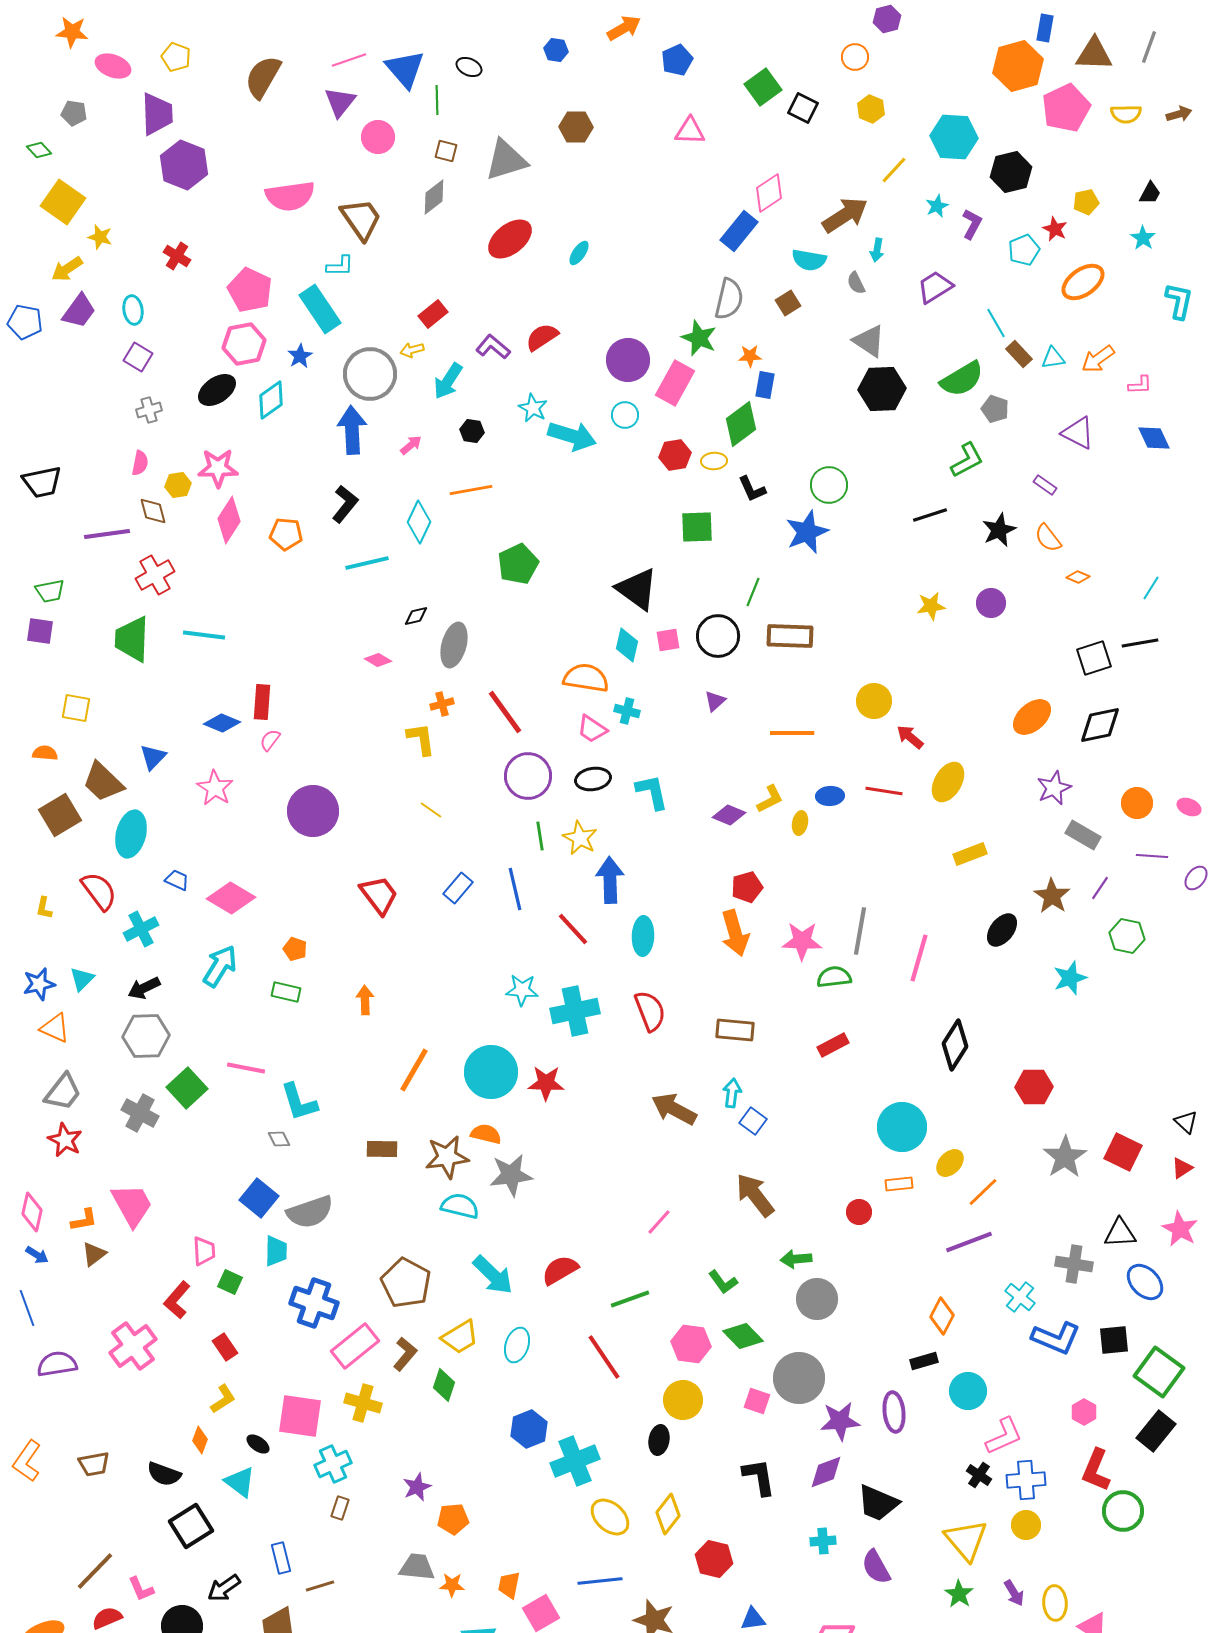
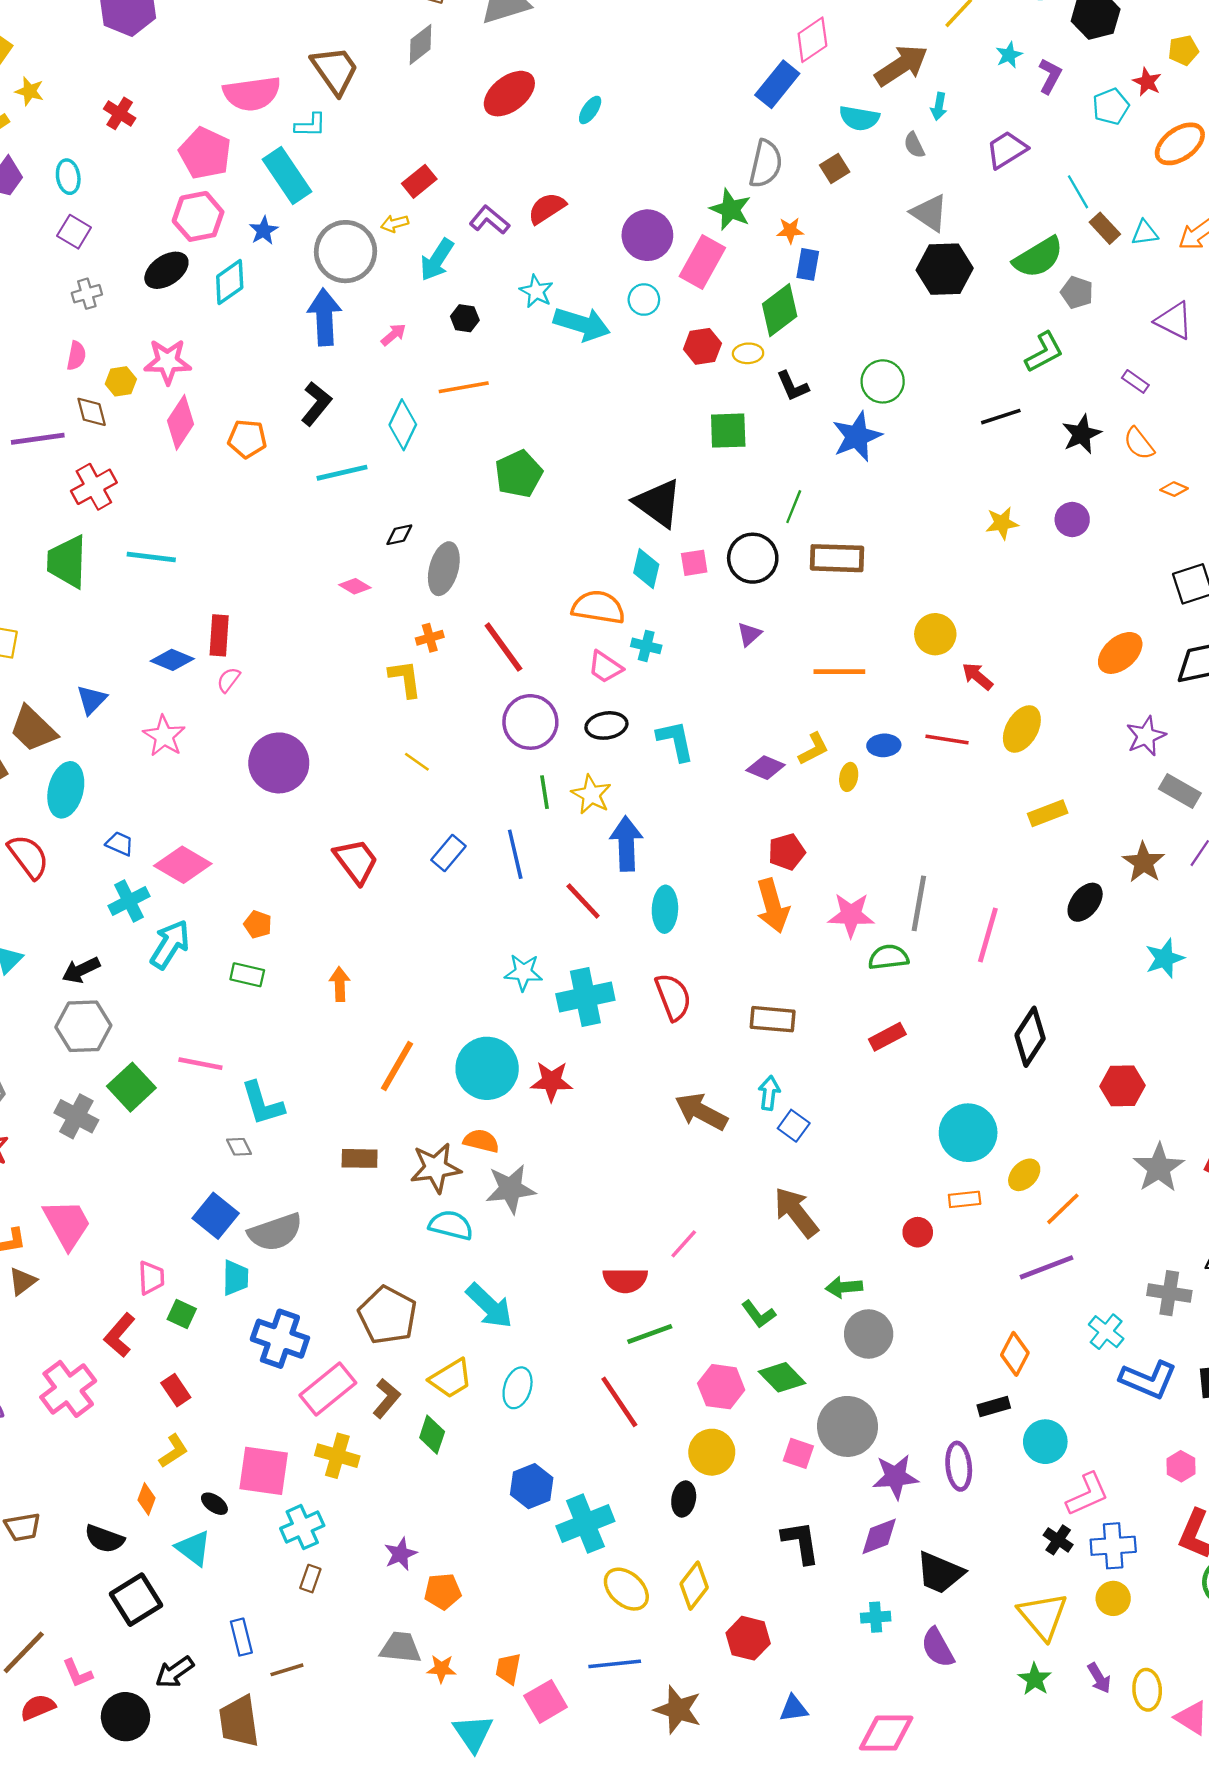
pink semicircle: (290, 196) -> (252, 94), moved
cyan cross: (141, 929) -> (129, 901), moved
red semicircle: (560, 1270) -> (625, 1280), moved, turned -150

